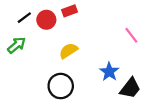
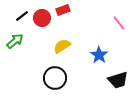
pink line: (131, 35) -> (119, 23), moved
blue star: (109, 72) -> (99, 55), moved
black trapezoid: (130, 88) -> (118, 80), turned 35

